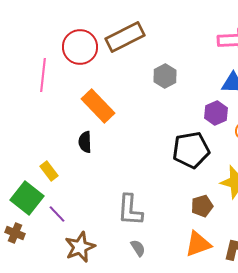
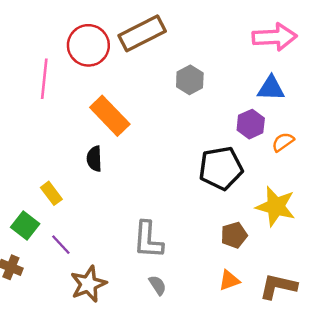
green square: (27, 198) -> (25, 226), size x0.7
orange triangle: (198, 244) -> (229, 280), size x0.7

